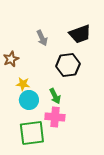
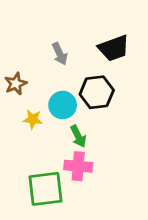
cyan circle: (29, 100) -> (63, 105), moved

